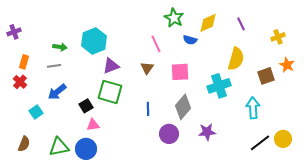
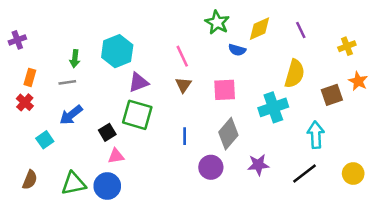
pink line: (156, 44) -> (182, 56), moved
green arrow: (60, 47) -> (75, 59), turned 88
black line: (260, 143) -> (304, 174), moved

